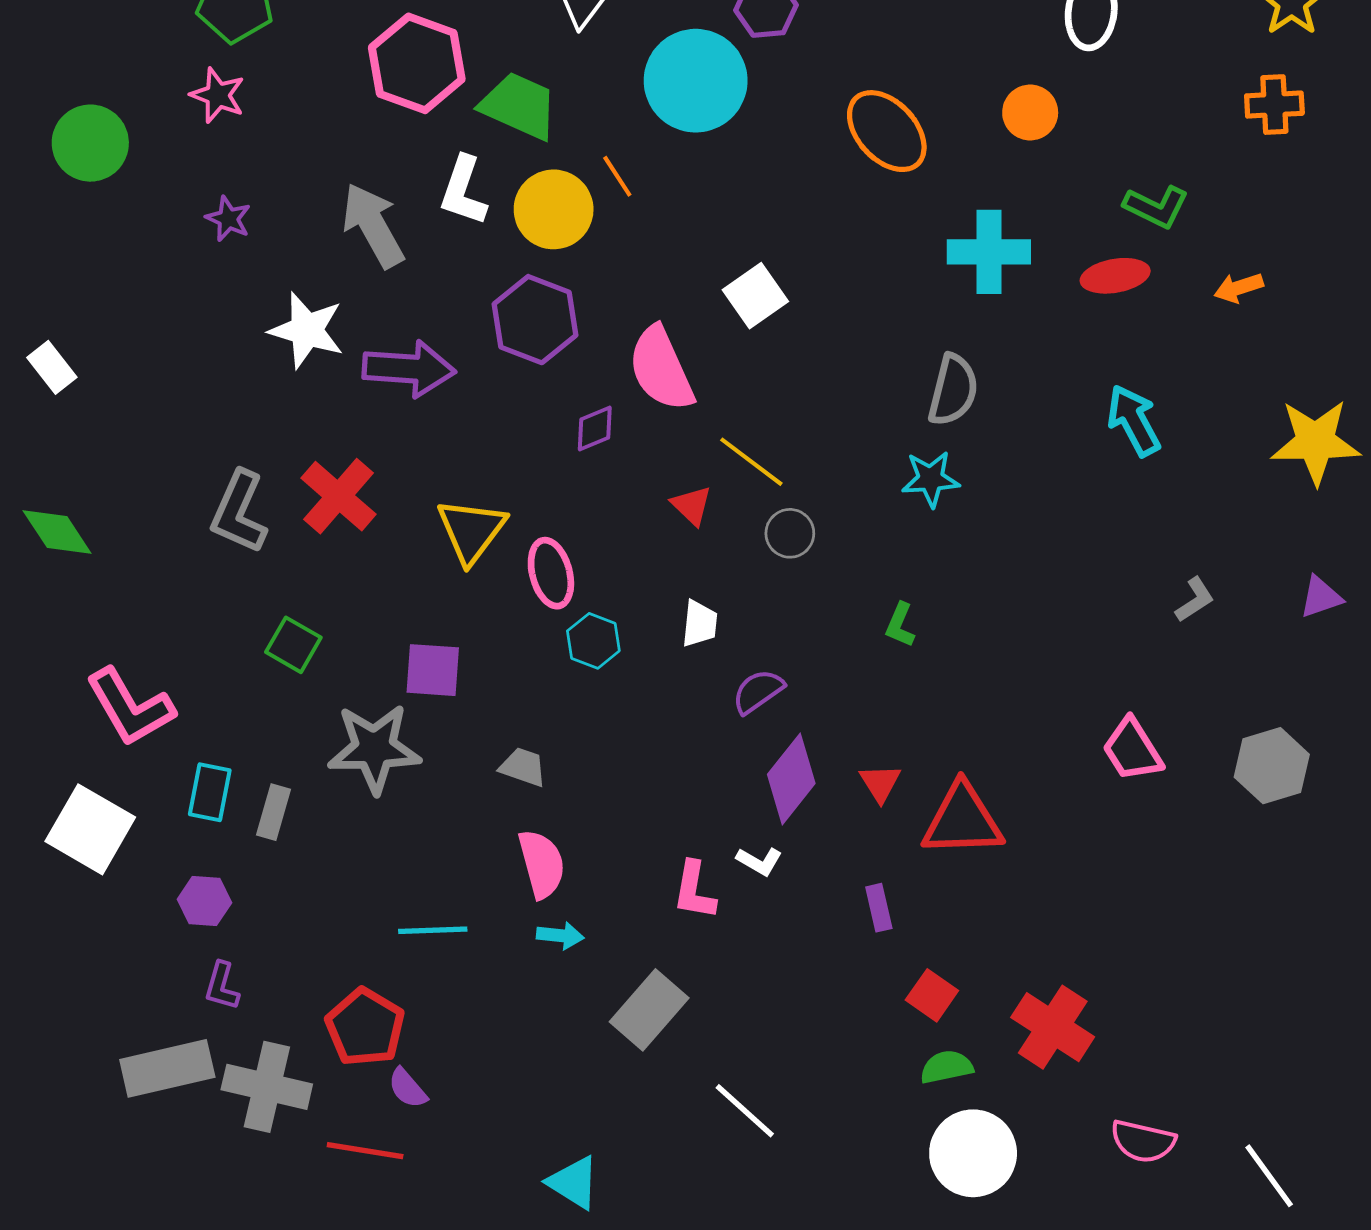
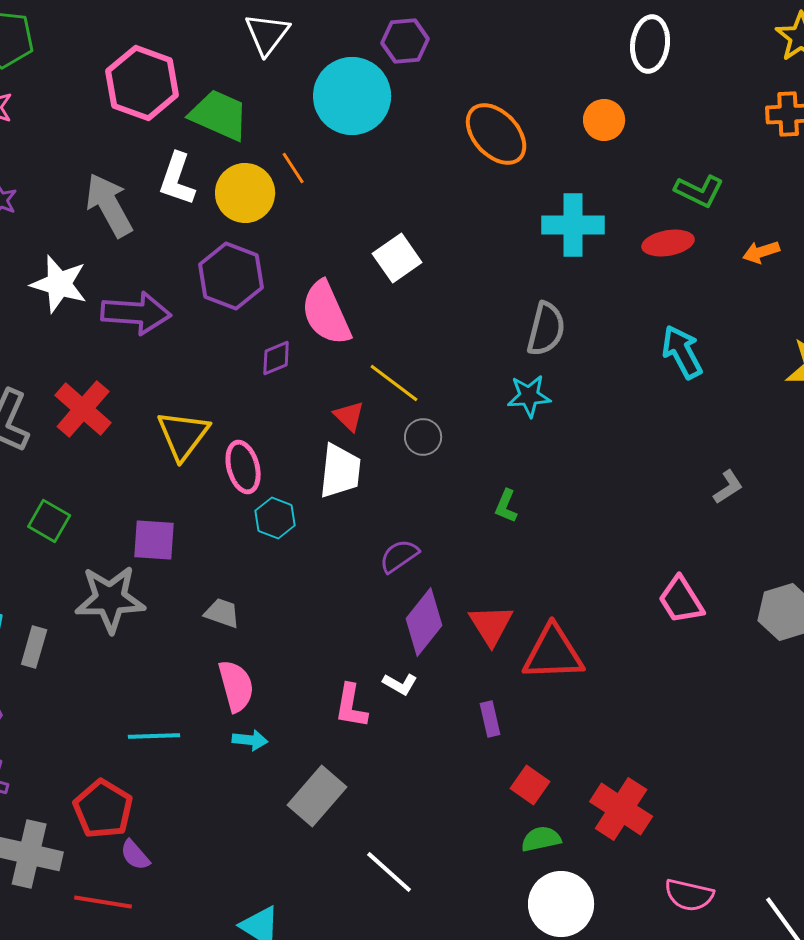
white trapezoid: (700, 624) -> (340, 471), moved, size x1.5
red triangle: (880, 783) -> (491, 625), size x1.4

